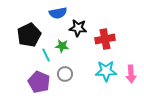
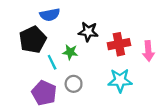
blue semicircle: (58, 13) -> (50, 15), moved
pink arrow: (131, 74) -> (148, 51), moved

